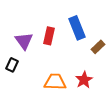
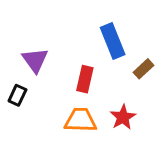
red rectangle: (49, 36) -> (85, 79), moved

